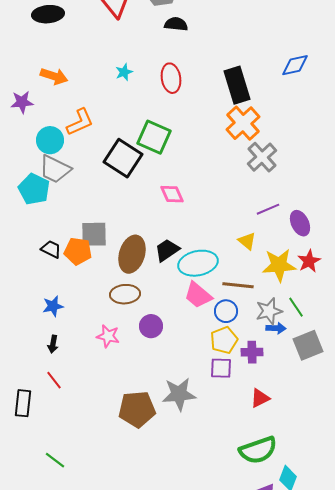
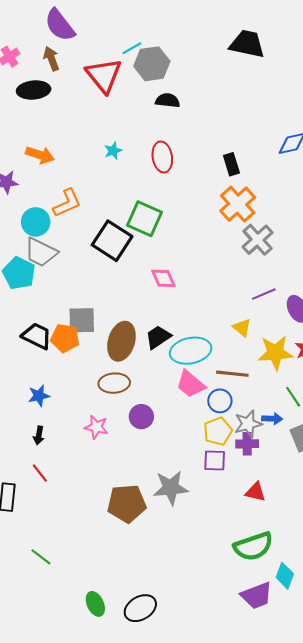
black rectangle: (237, 85) -> (231, 164), size x0.6
black trapezoid: (51, 249) -> (37, 336), size x1.4
gray star: (269, 311) -> (248, 424), moved
red triangle: (260, 398) -> (255, 492), turned 40

